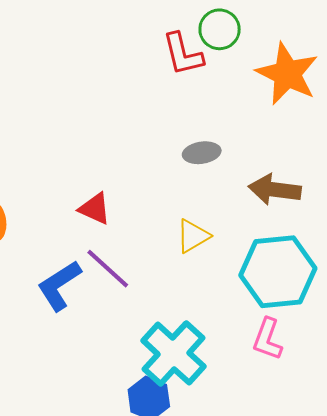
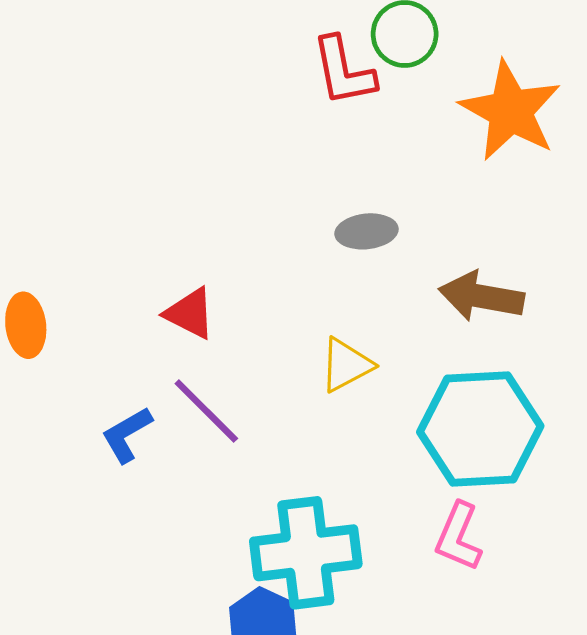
blue L-shape: (59, 286) -> (127, 435), size x0.7
cyan cross: (173, 354) -> (306, 553), turned 38

